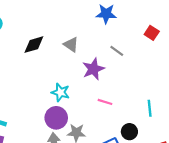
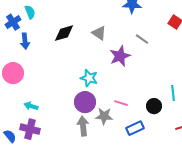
pink line: (105, 102) -> (121, 103), moved
black circle: (129, 132) -> (154, 106), moved

